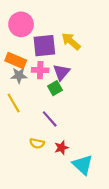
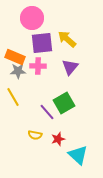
pink circle: (21, 24) -> (32, 18), moved
purple triangle: (61, 72) -> (70, 67), moved
green square: (55, 88) -> (64, 103), moved, size x1.5

